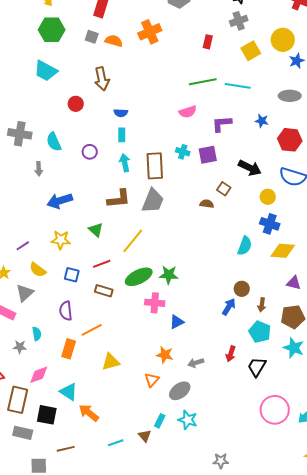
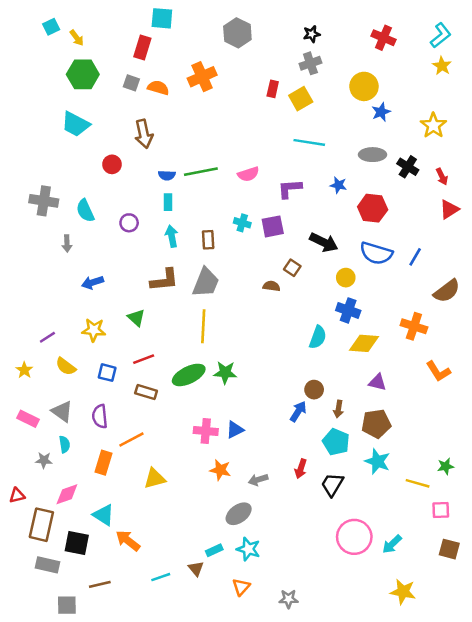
yellow square: (251, 51) -> (301, 99), moved
green line: (203, 82) -> (201, 172), moved
brown rectangle: (155, 166) -> (208, 240), size x0.6
blue arrow: (60, 201) -> (93, 282), size x0.7
yellow line: (133, 241) -> (203, 326), moved, turned -36
gray triangle: (25, 293) -> (62, 411), moved, turned -42
pink cross: (155, 303) -> (206, 431), moved
orange triangle: (152, 380) -> (241, 587), moved
cyan rectangle: (160, 421) -> (214, 550), turned 40

